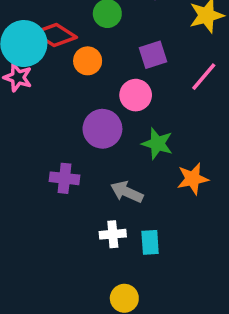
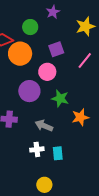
orange circle: (88, 61) -> (20, 54), size x1.5

